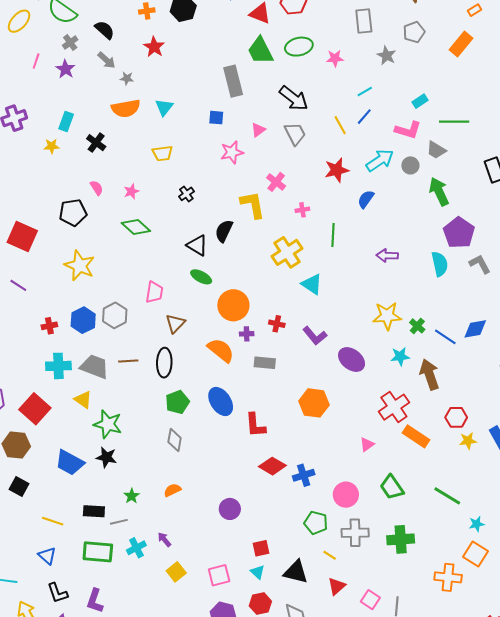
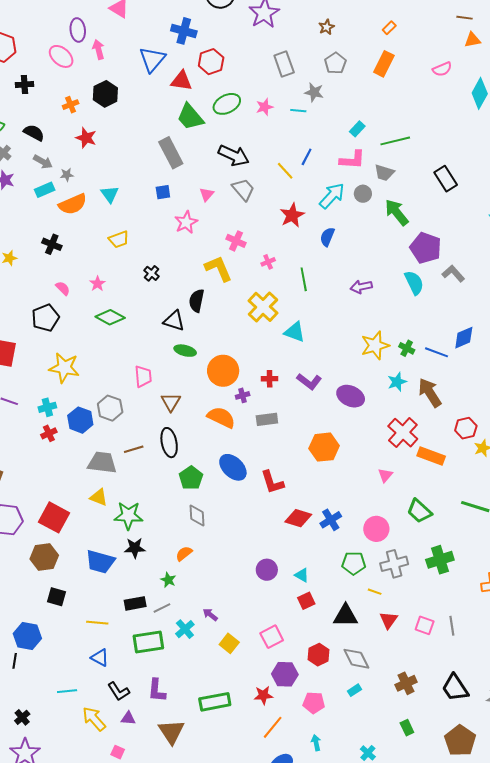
cyan line: (365, 91) -> (298, 111), moved, turned 49
cyan rectangle: (66, 121) -> (45, 190), moved, turned 60
cyan cross: (58, 366) -> (47, 407), moved, size x0.7
orange semicircle: (172, 490) -> (184, 554), moved
cyan triangle: (258, 572) -> (302, 575), moved

